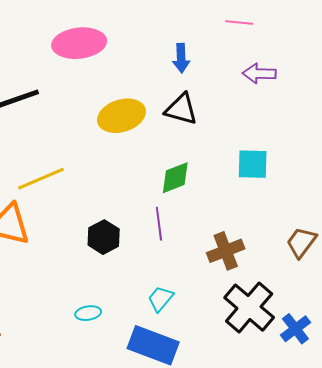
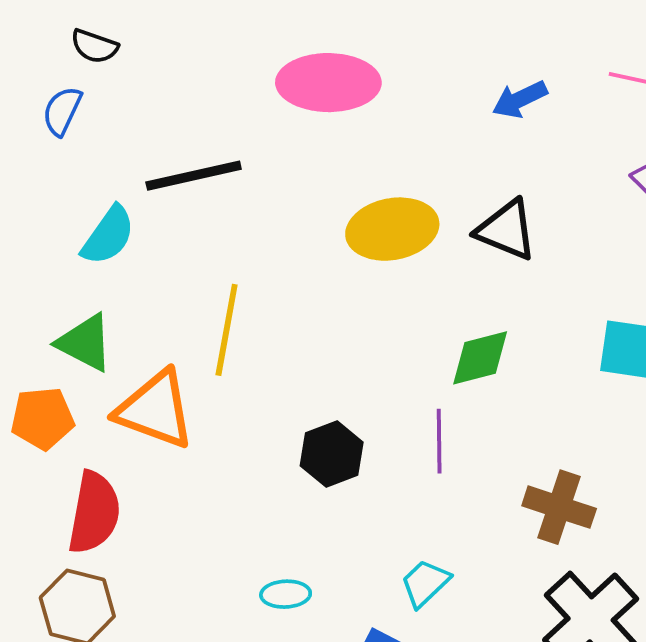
blue arrow: (181, 58) -> (520, 99), moved, turned 60
yellow line: (41, 179) -> (227, 330), turned -63
brown cross: (226, 251) -> (559, 507), turned 33

